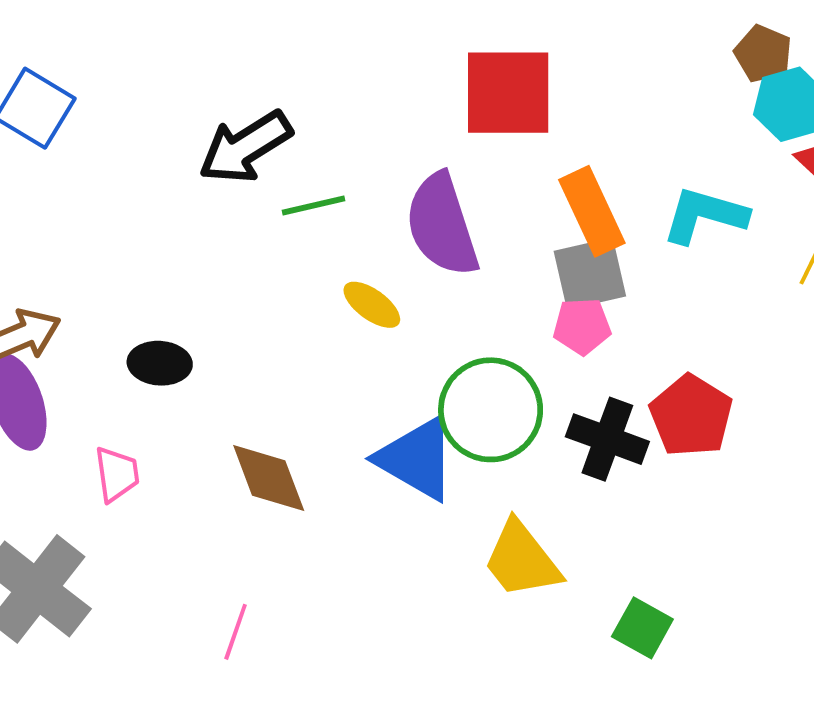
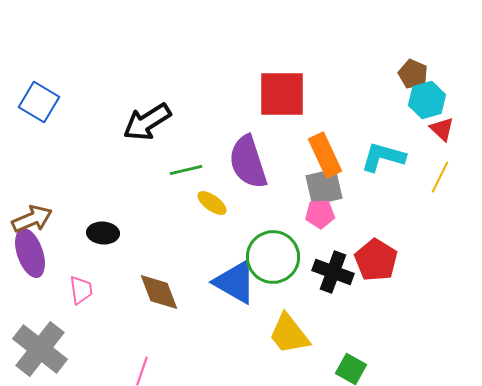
green line: (313, 205) -> (186, 170), moved

